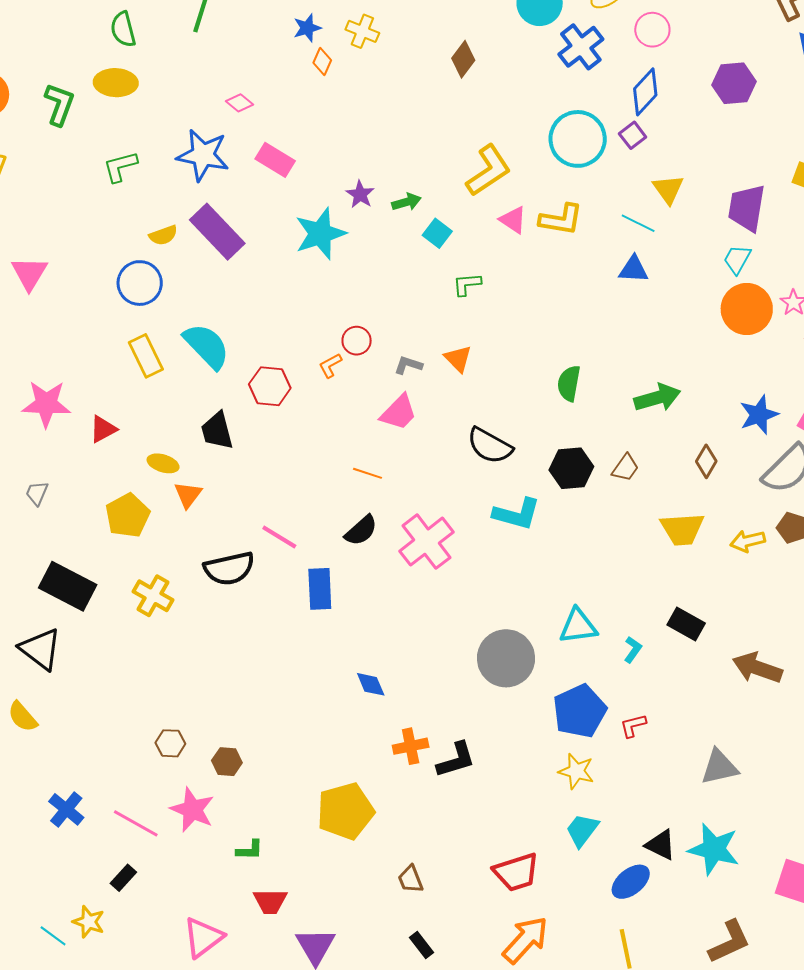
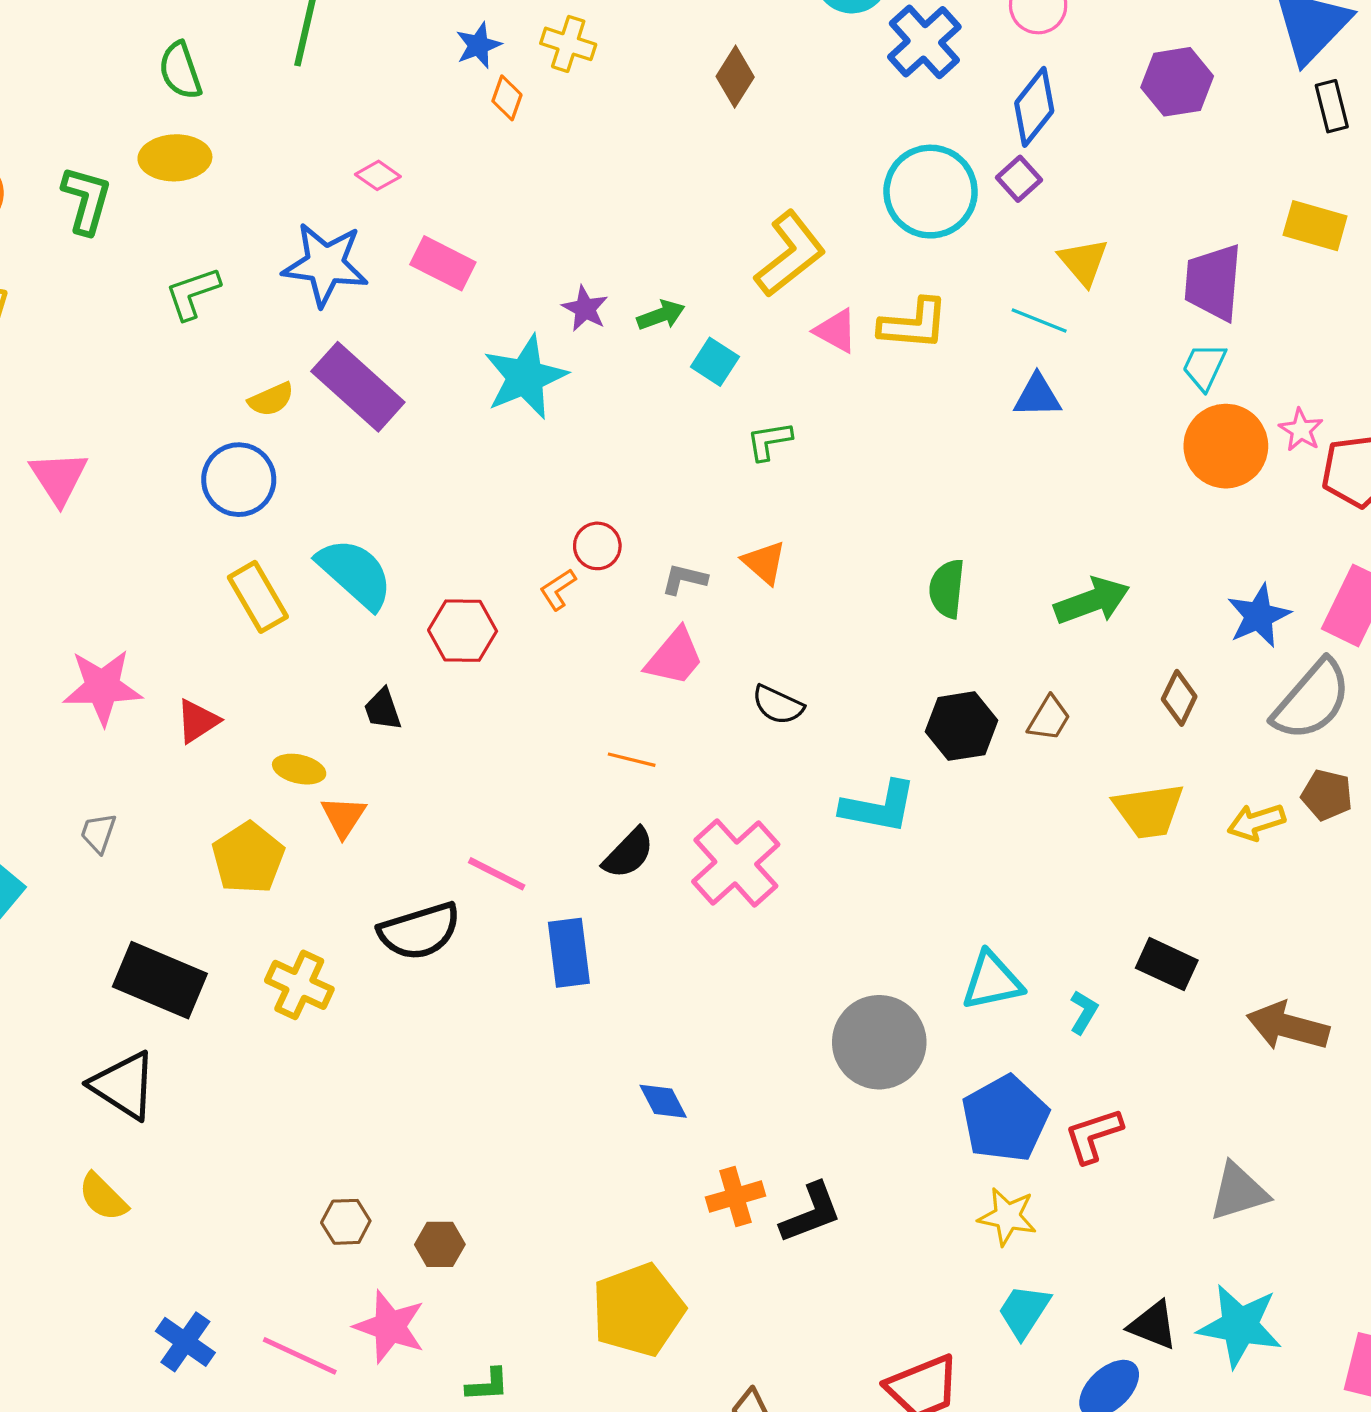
black trapezoid: (217, 431) -> (383, 709), size x0.7
black semicircle: (490, 446) -> (778, 705), moved, size x0.7
red L-shape: (633, 726) -> (1094, 1135), size x1.4

